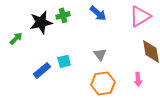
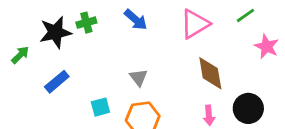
cyan square: (64, 61) -> (100, 107), moved
blue rectangle: (42, 70) -> (57, 82), moved
pink arrow: (138, 79) -> (209, 115), moved

